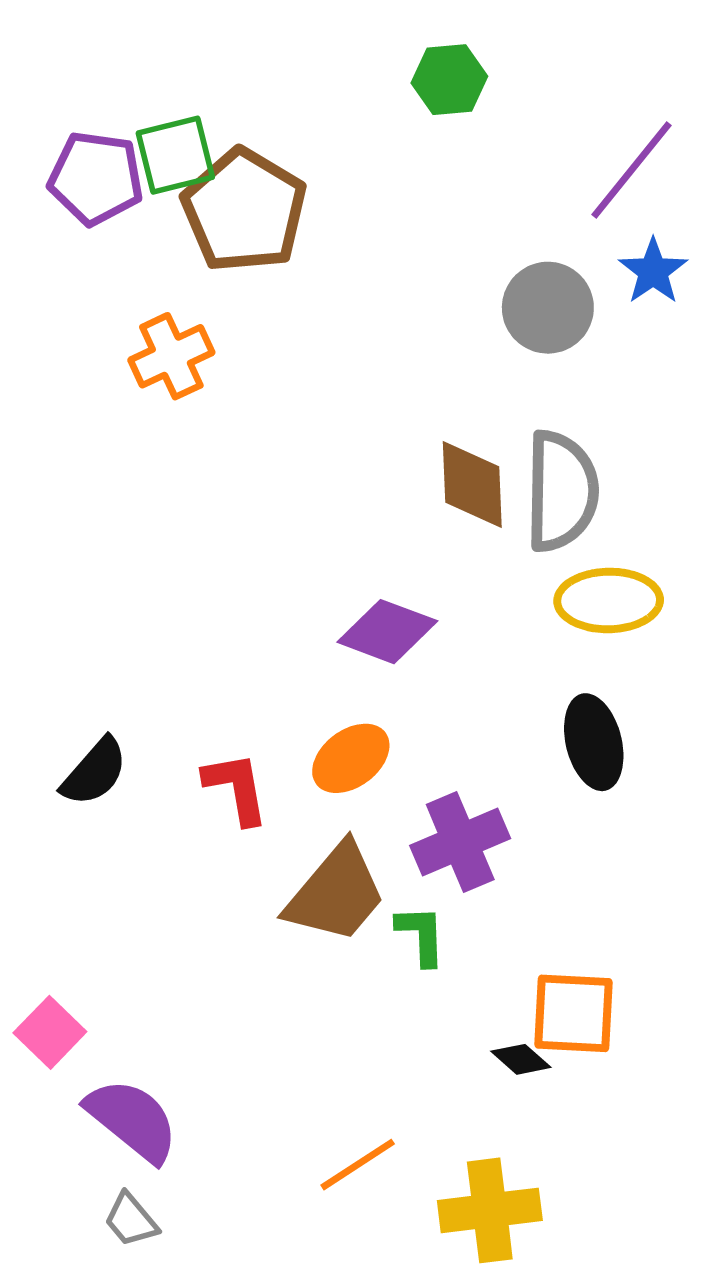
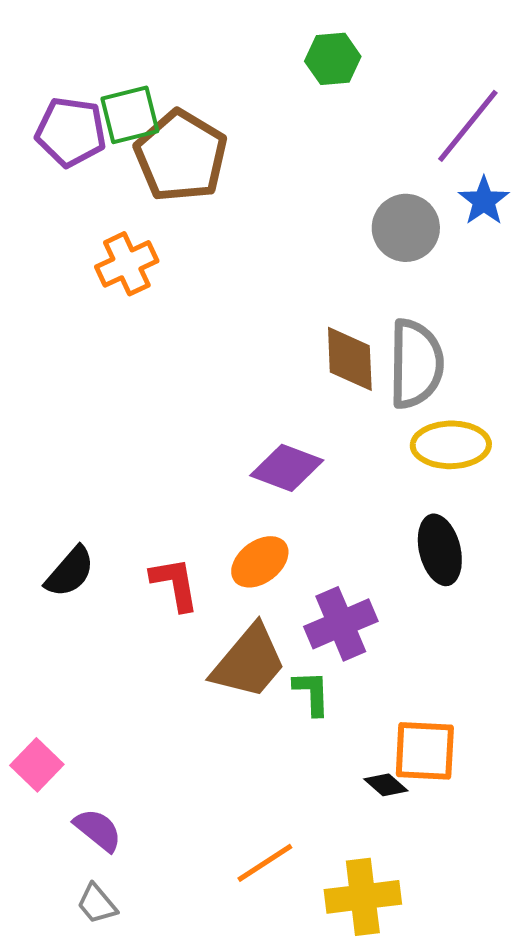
purple semicircle: (132, 1120) -> (98, 830), size x0.7

